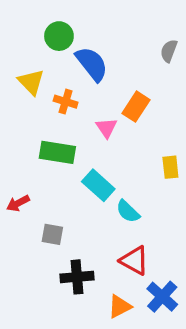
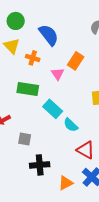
green circle: (59, 36) -> (16, 21), moved
red triangle: (134, 261) -> (86, 150), moved

